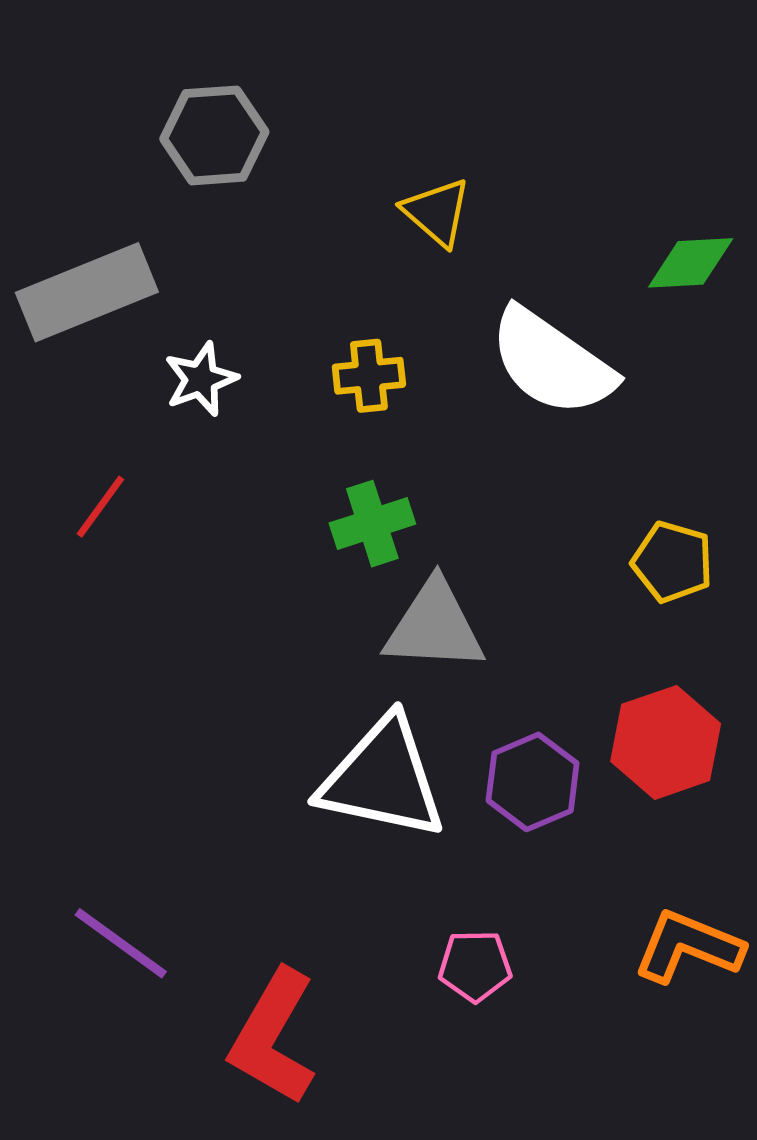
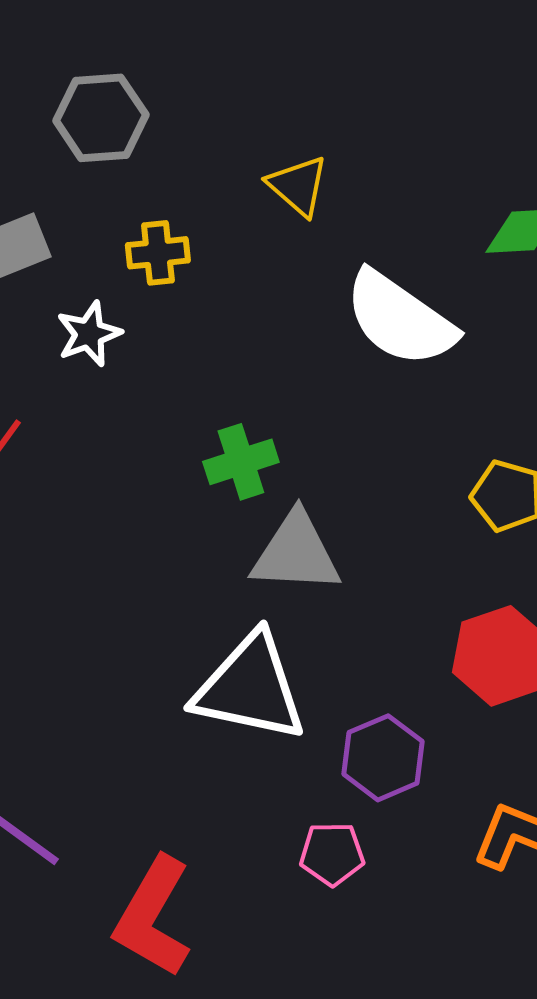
yellow cross: (369, 376) -> (158, 253), moved
purple hexagon: (533, 782) -> (383, 758), moved

